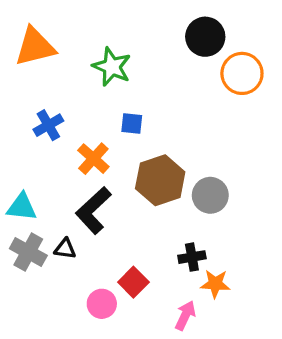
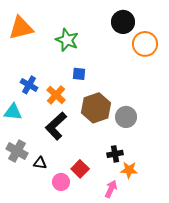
blue cross: (48, 125) -> (29, 85), moved, turned -30
cyan triangle: (22, 207) -> (13, 112), moved
black triangle: (65, 249) -> (40, 163), moved

